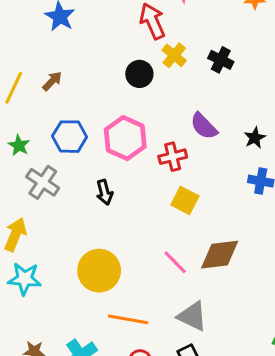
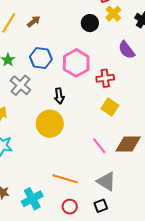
purple semicircle: (204, 126) -> (127, 50), moved
yellow circle: (99, 271) -> (50, 124), moved

